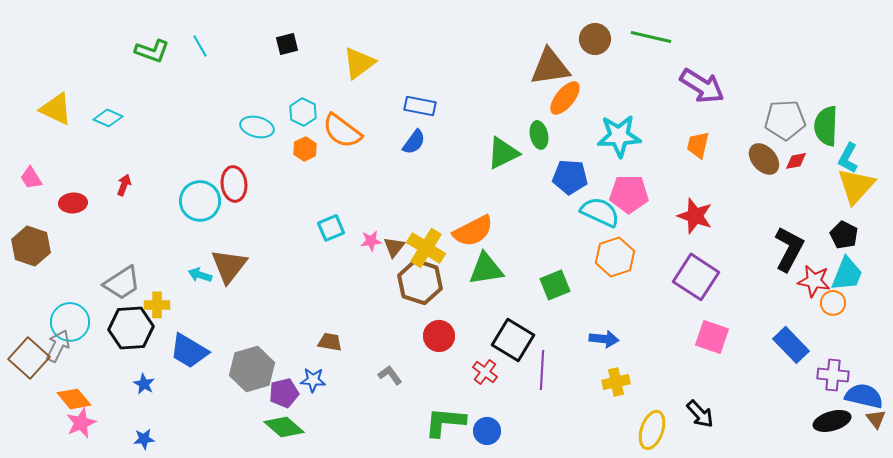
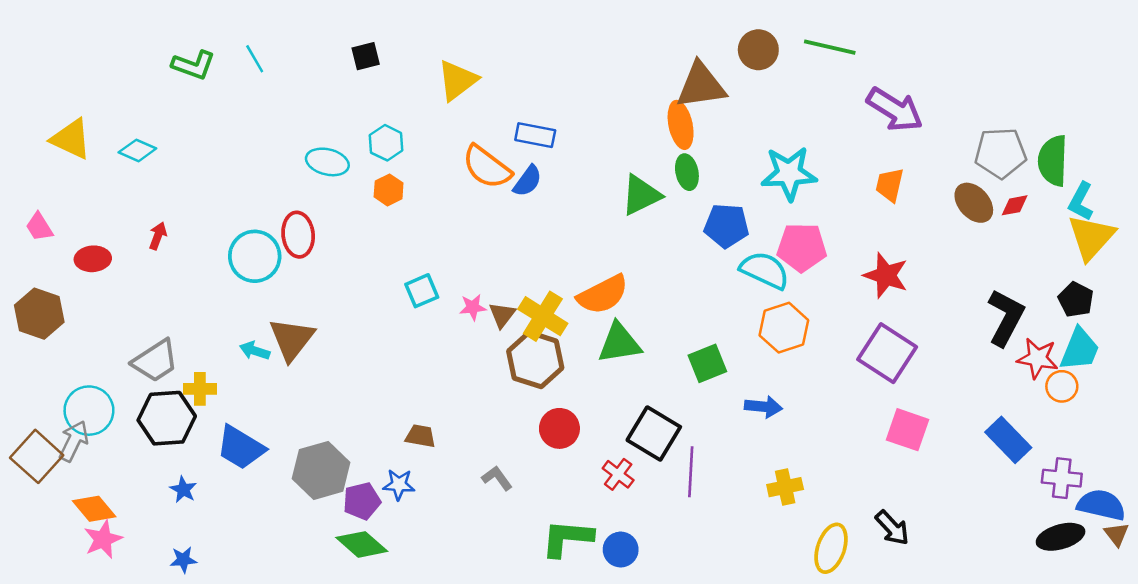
orange ellipse: (565, 98) -> (681, 125), moved, turned -51
orange semicircle: (342, 131) -> (487, 167), moved
blue arrow: (604, 339) -> (763, 407), moved

